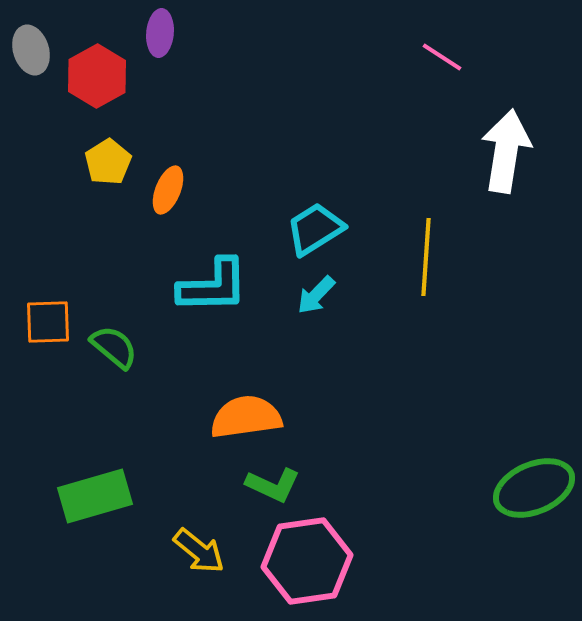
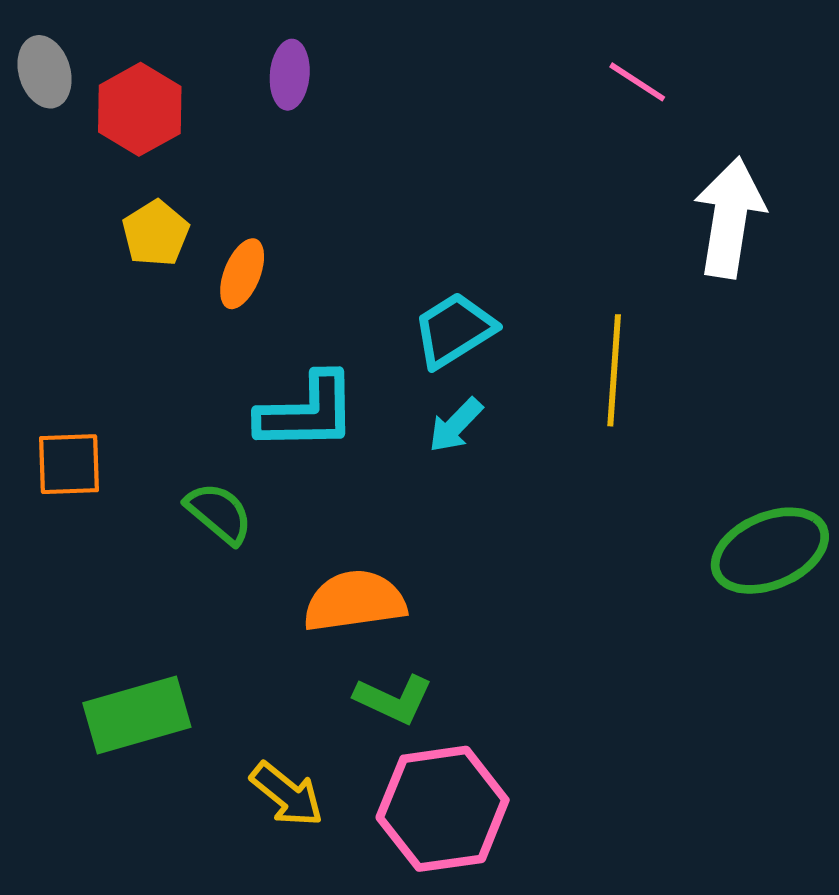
purple ellipse: (160, 33) -> (290, 75), moved
green semicircle: (114, 347) -> (219, 513), moved
green ellipse: (534, 488) -> (770, 551), moved

